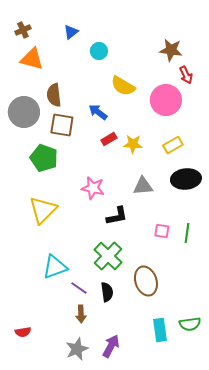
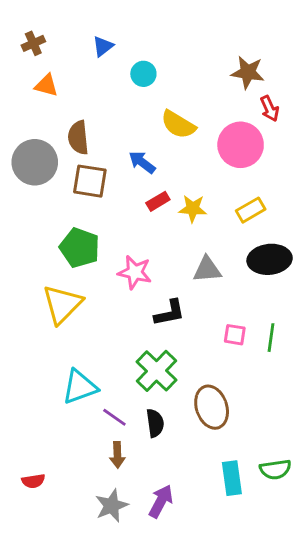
orange triangle: (32, 59) -> (46, 85), size x0.7
green pentagon: (44, 158) -> (80, 248), moved

